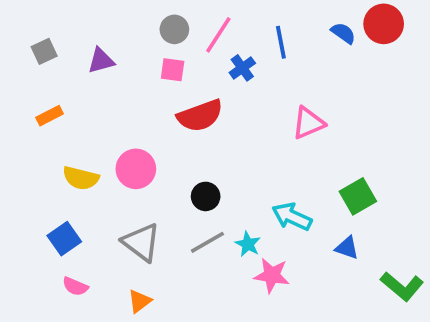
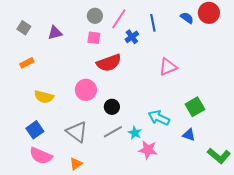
gray square: (44, 51) -> (24, 28), turned -32
pink circle: (136, 169) -> (86, 90), moved
pink semicircle: (75, 286) -> (41, 156), size x1.6

